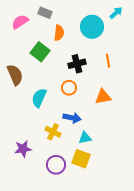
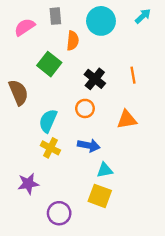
gray rectangle: (45, 13) -> (55, 16), turned 64
cyan circle: (92, 27) -> (101, 21), moved
black cross: (77, 64) -> (95, 79), turned -36
yellow cross: (53, 132) -> (50, 148), moved
purple circle: (56, 165) -> (59, 213), moved

